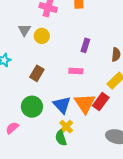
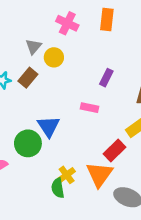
brown rectangle: (37, 73) -> (28, 78), moved
orange triangle: (85, 103) -> (100, 174), moved
blue triangle: (62, 105) -> (49, 126), moved

